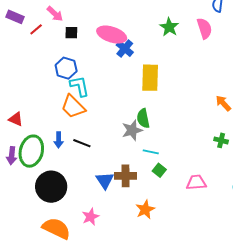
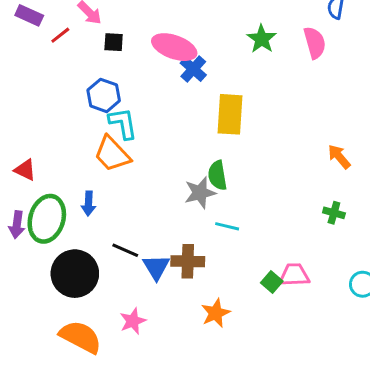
black line: (82, 143) -> (125, 250), moved
green square: (159, 170) -> (272, 282), moved

